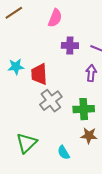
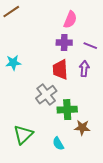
pink semicircle: (55, 18) -> (70, 20), moved
red trapezoid: (39, 74) -> (60, 70), moved
green cross: (84, 109) -> (67, 110), moved

